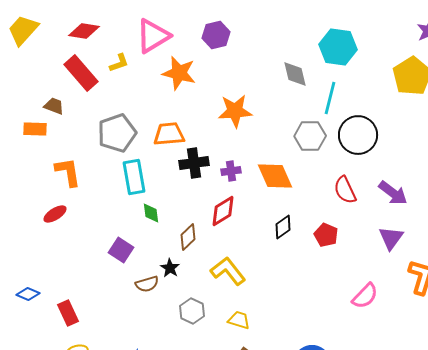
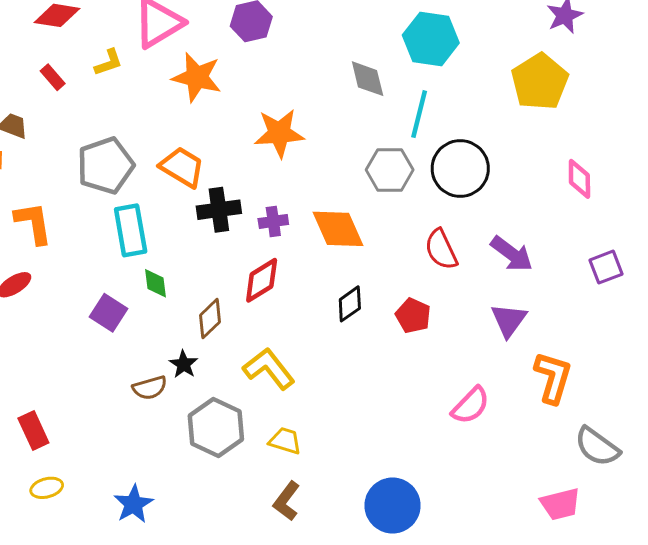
red rectangle: (81, 73) -> (53, 77), size x0.5
orange trapezoid: (169, 134) -> (182, 167), turned 36
purple square: (121, 250) -> (108, 313), moved
gray hexagon: (192, 311) -> (216, 428), size x1.5

